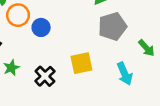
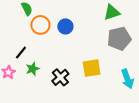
blue circle: (41, 27) -> (65, 26), moved

